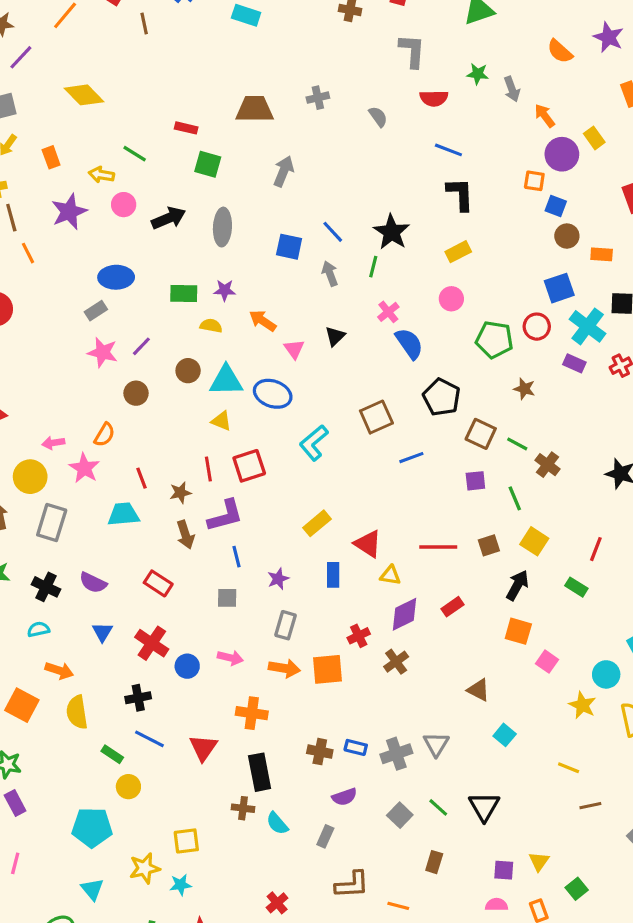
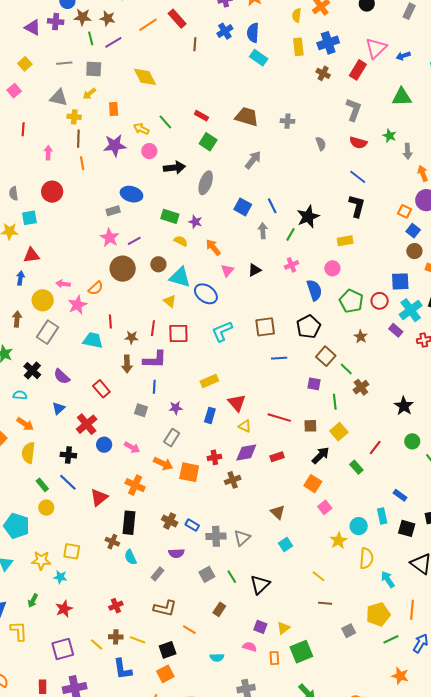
blue semicircle: (409, 344) -> (314, 290), moved
brown circle: (136, 393) -> (123, 269), size x1.6
green square: (577, 889) -> (301, 652), size x1.6

